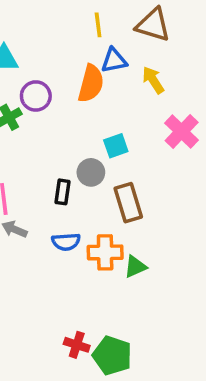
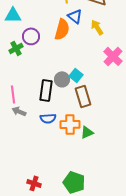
blue triangle: (114, 60) -> (75, 16), turned 49
cyan square: (116, 146) -> (76, 75), moved, turned -32
black rectangle: (62, 192) -> (46, 90), size x1.5
red cross: (77, 345) -> (34, 183), moved

